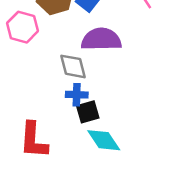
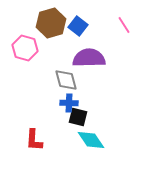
black square: (88, 112) -> (78, 117), turned 30
red L-shape: (34, 140) -> (34, 140), size x0.7

